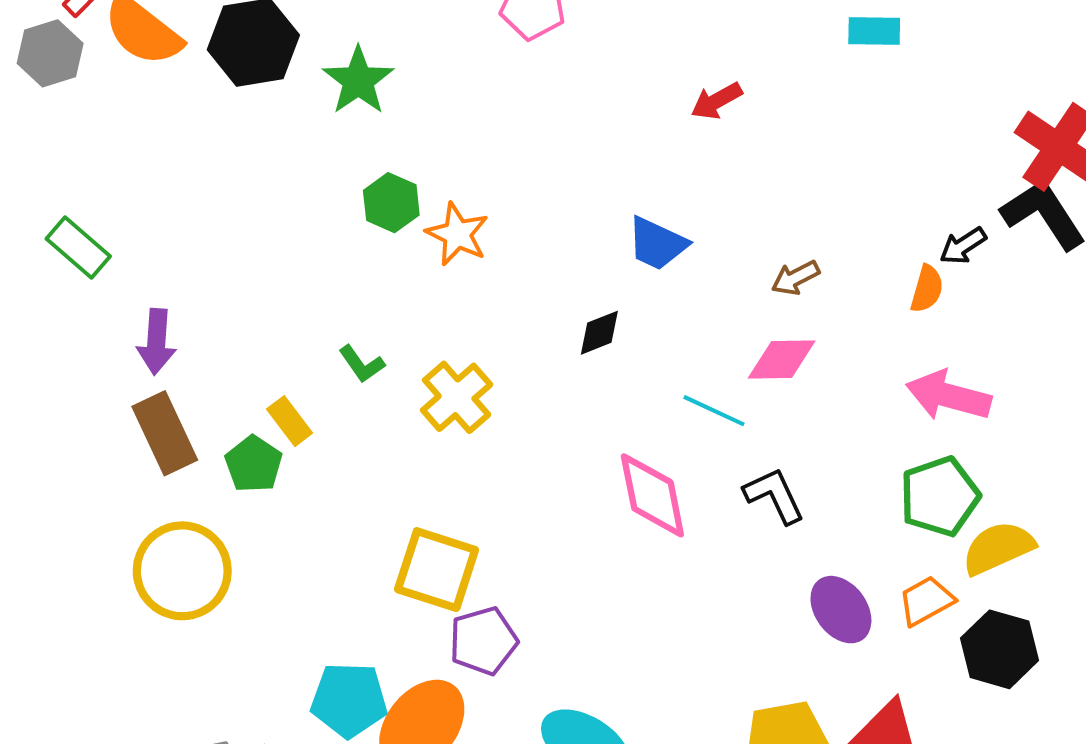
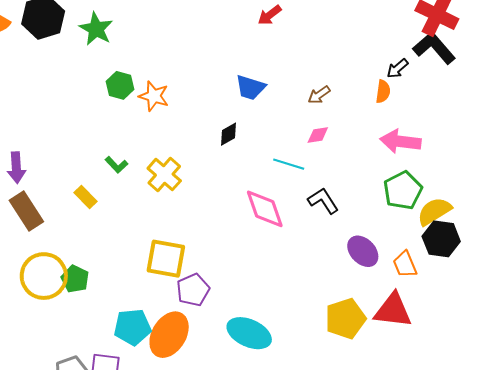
pink diamond: (782, 360) -> (318, 135), size x0.7
green pentagon: (254, 464) -> (75, 279), moved
orange trapezoid: (926, 601) -> (405, 264), moved, turned -76
black hexagon: (999, 649) -> (441, 239), moved

